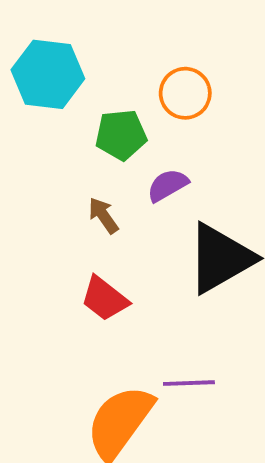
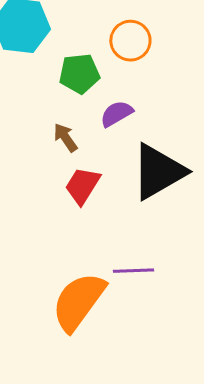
red trapezoid: (105, 299) -> (82, 186), moved, turned 84

